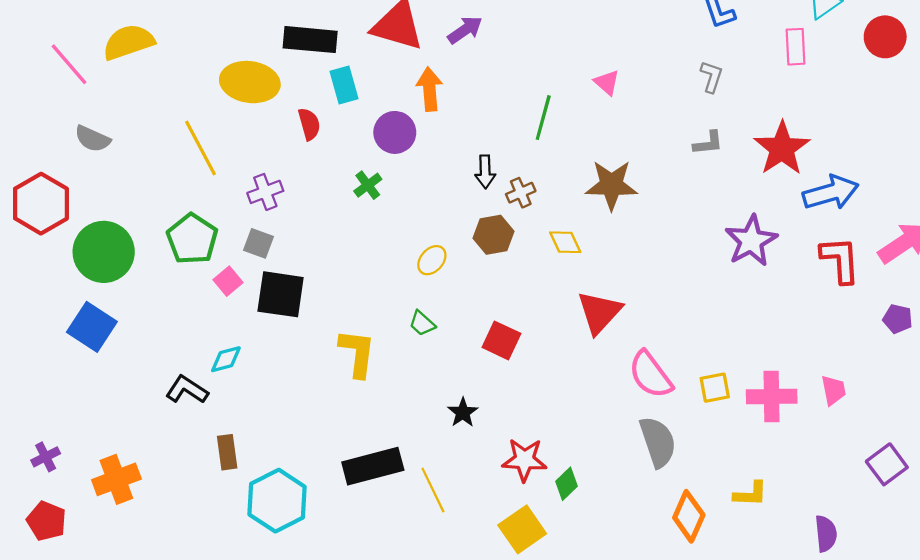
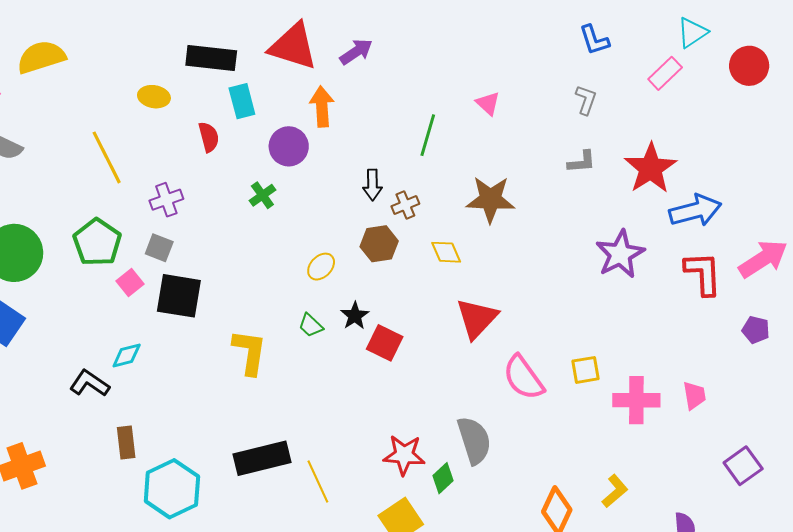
pink rectangle: (795, 47) -> (665, 73), turned 48
yellow ellipse: (250, 82) -> (154, 97), size x0.6
yellow square: (715, 388) -> (586, 370), moved
black star: (463, 413) -> (355, 316), moved
gray semicircle: (658, 442) -> (474, 440), moved
yellow L-shape: (750, 494) -> (615, 491), turned -44

